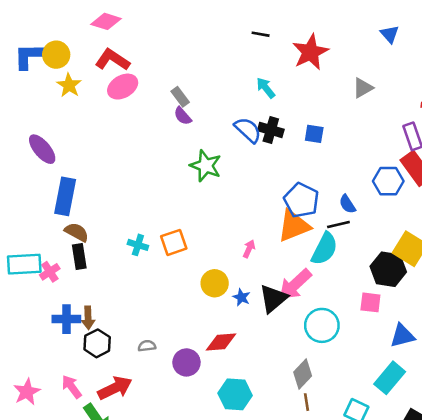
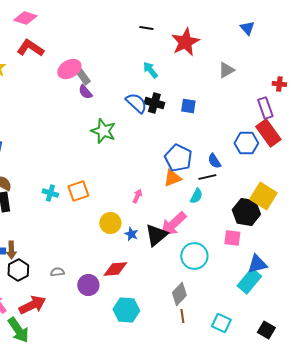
pink ellipse: (123, 87) -> (69, 69), moved
orange triangle: (294, 226) -> (172, 178), size x0.7
cyan semicircle: (324, 249) -> (196, 196), size x0.6
cyan rectangle: (390, 378) -> (249, 281), moved

